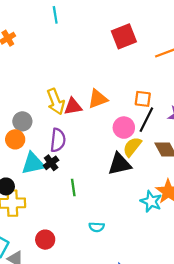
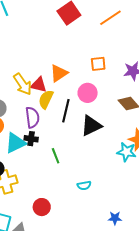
red triangle: (73, 106) -> (39, 85), turned 36
black line: (146, 120) -> (66, 111), moved
yellow semicircle: (132, 147) -> (46, 99), moved
black cross: (51, 163) -> (31, 139), turned -32

